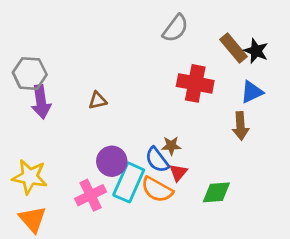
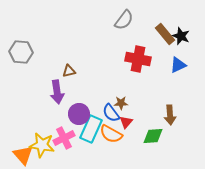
purple arrow: (41, 102) -> (57, 92), moved
brown arrow: (240, 126) -> (170, 115), moved
yellow star: (30, 177) -> (42, 145), moved

